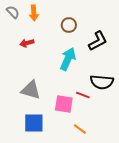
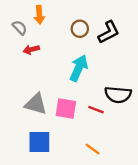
gray semicircle: (13, 12) -> (20, 28), moved
black L-shape: (98, 41) -> (109, 32), moved
pink square: (64, 104) -> (66, 109), moved

